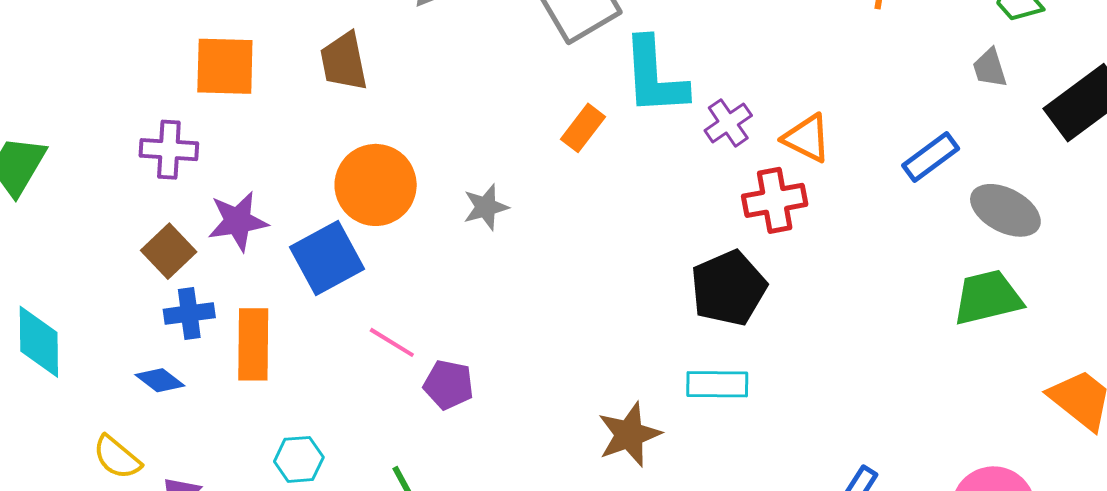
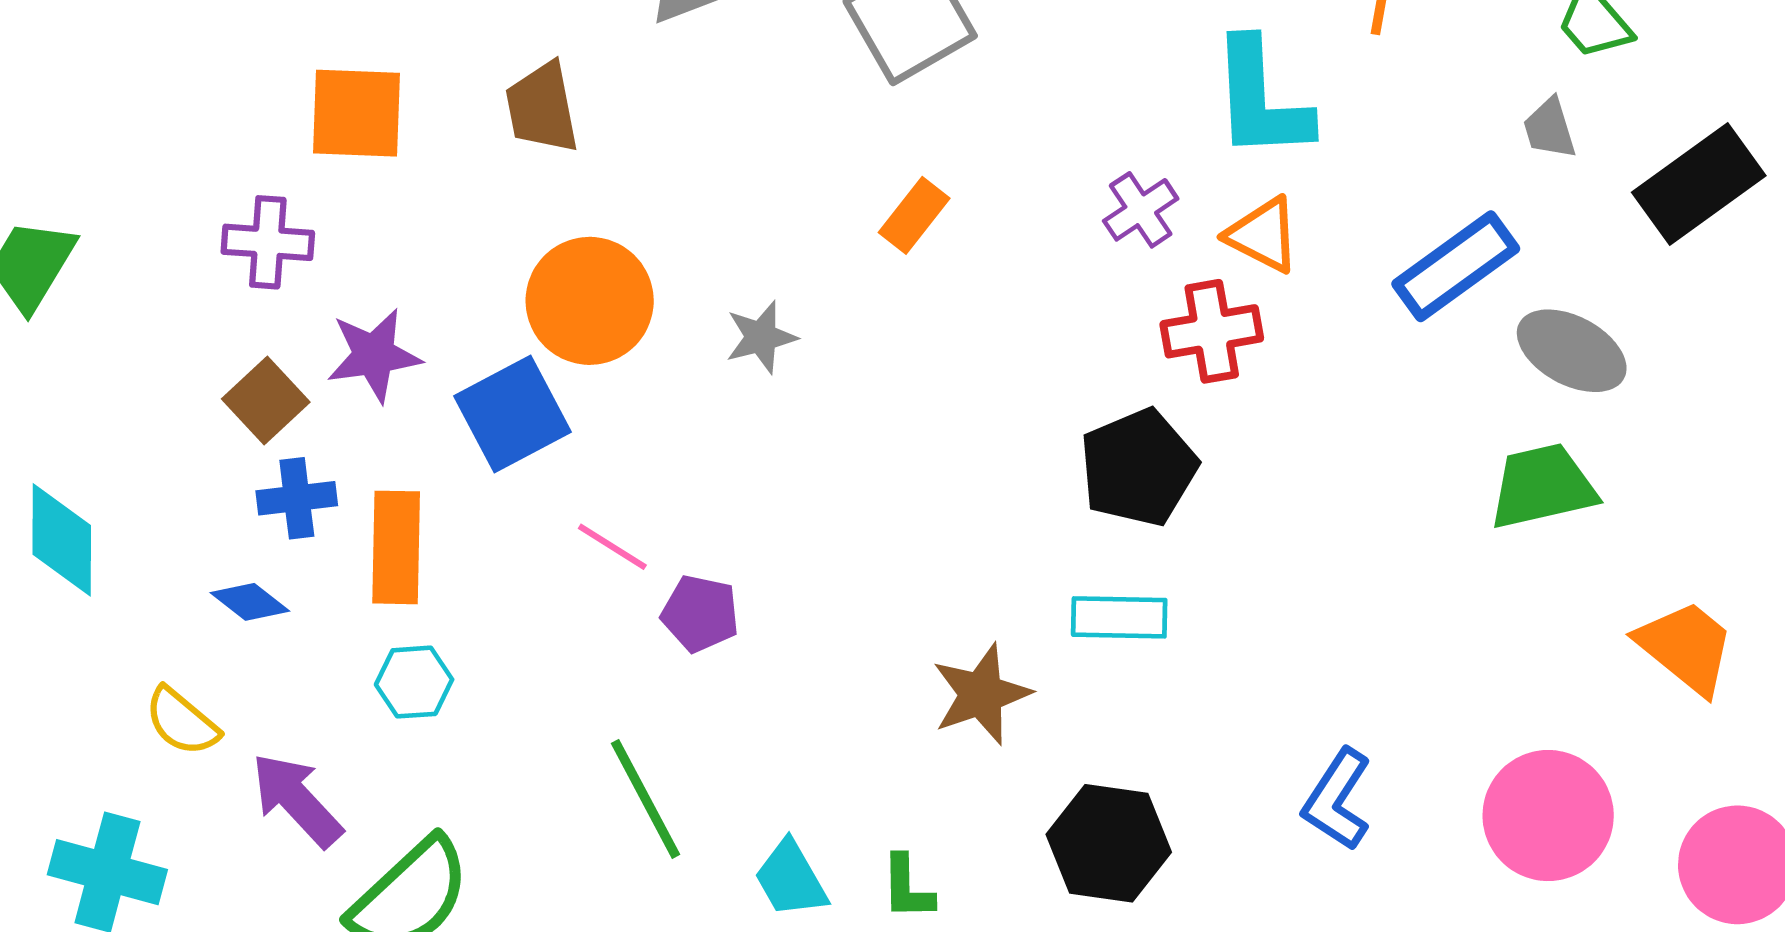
cyan L-shape: (655, 76) -> (1261, 99), moved
blue rectangle: (931, 157) -> (1456, 266), size x1.4
cyan hexagon: (299, 459) -> (414, 682), moved

